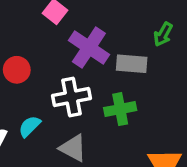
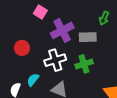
purple cross: (89, 48) -> (62, 30), turned 35

